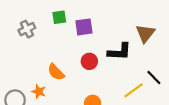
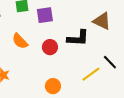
brown triangle: (145, 33) -> (102, 21), turned -42
orange semicircle: (56, 72) -> (20, 41), moved

